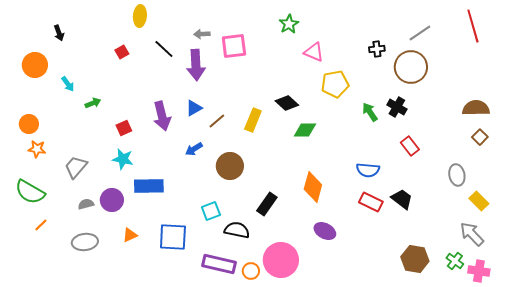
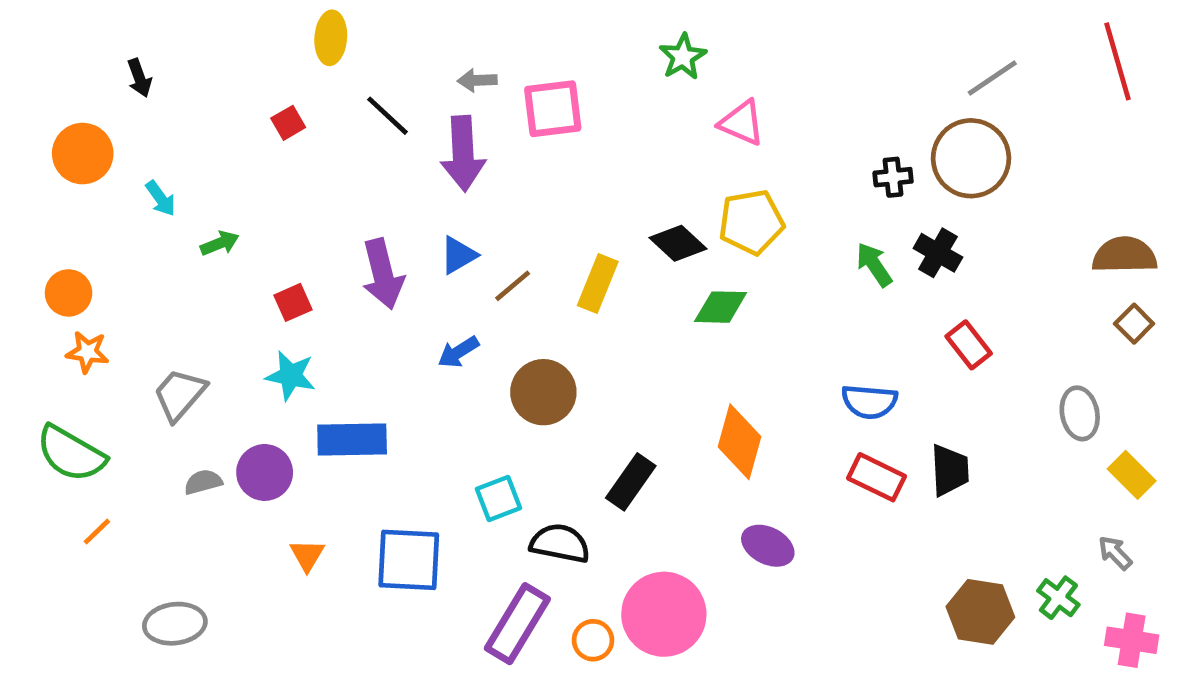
black cross: (377, 49) -> (893, 177), moved
yellow pentagon: (335, 84) -> (751, 222), moved
black trapezoid: (402, 199) -> (950, 470), turned 50
gray arrow: (472, 234) -> (1115, 553), size x0.6
orange triangle: (130, 235) -> (307, 555), turned -35
gray ellipse: (85, 242) -> (175, 624), moved
green cross: (455, 261) -> (1058, 598), moved
purple rectangle: (219, 264) -> (517, 624), turned -72

